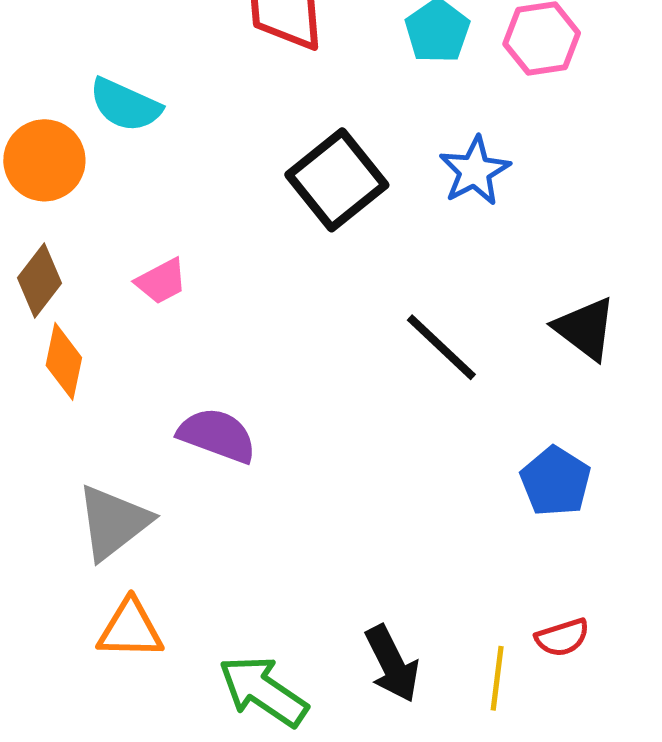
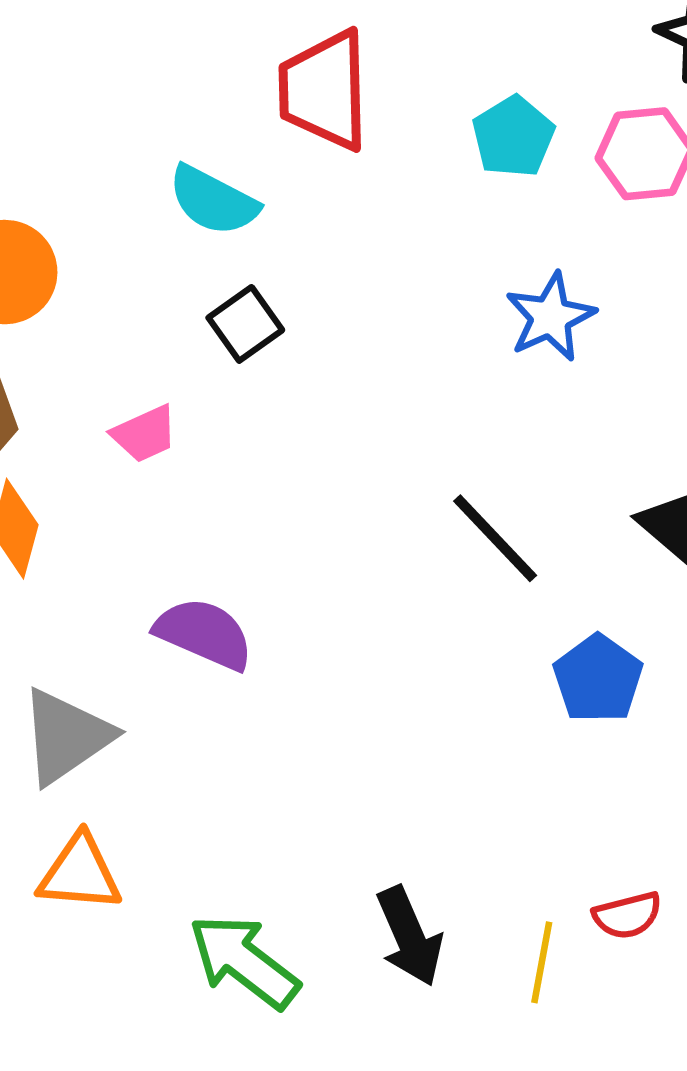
cyan semicircle: (125, 105) -> (213, 201), moved
black square: (337, 180) -> (245, 324), moved, size x0.6
blue pentagon: (556, 481) -> (598, 679), moved

